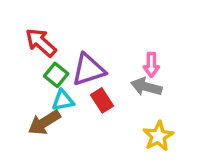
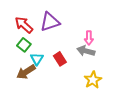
purple triangle: (88, 70) -> (50, 22), moved
green square: (56, 75) -> (24, 45), moved
cyan triangle: (63, 100) -> (37, 59), turned -48

